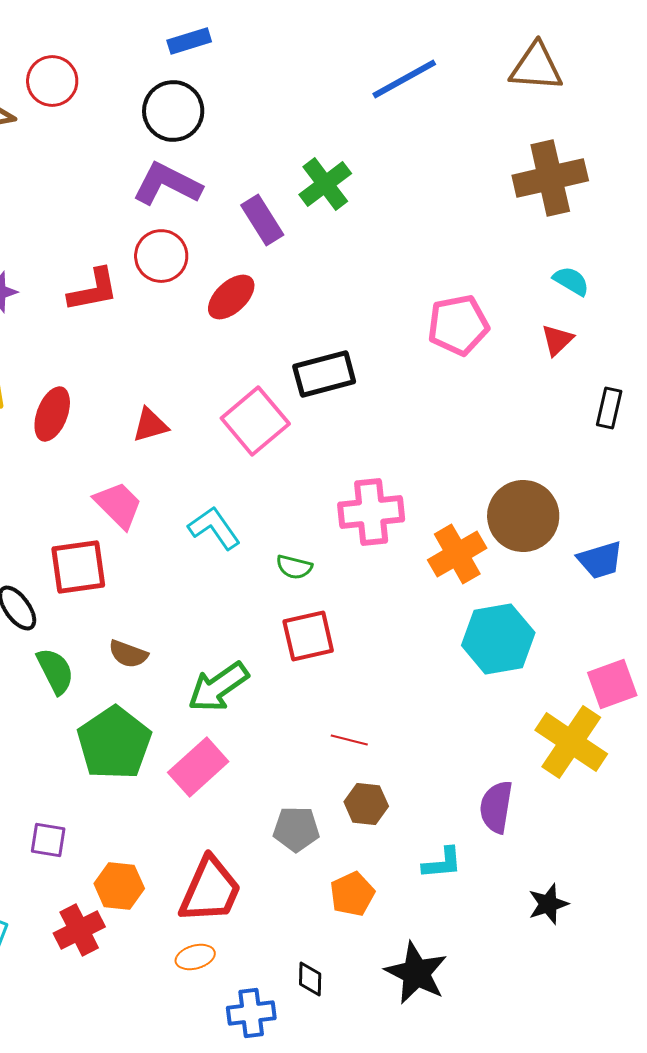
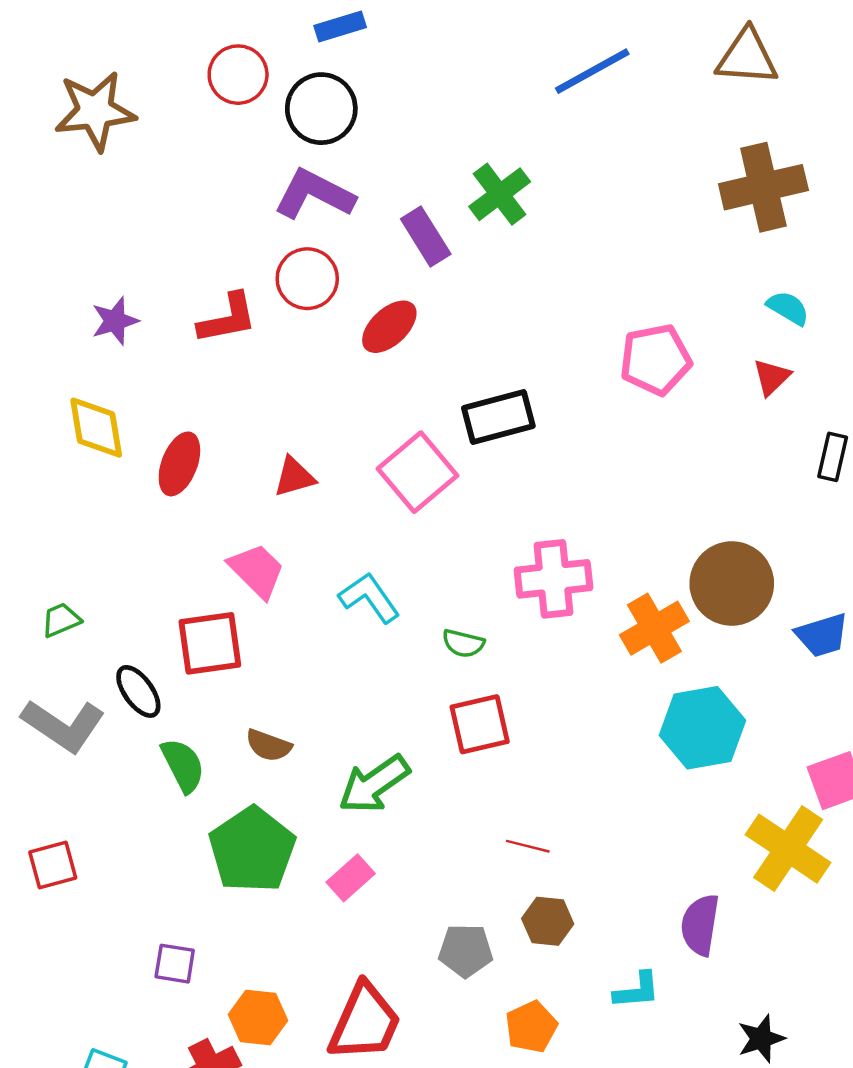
red circle: (52, 81) -> (238, 75), moved
pink rectangle: (198, 767) -> (351, 878), size x0.7

